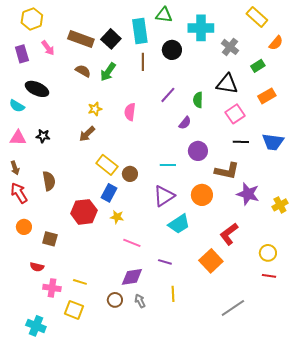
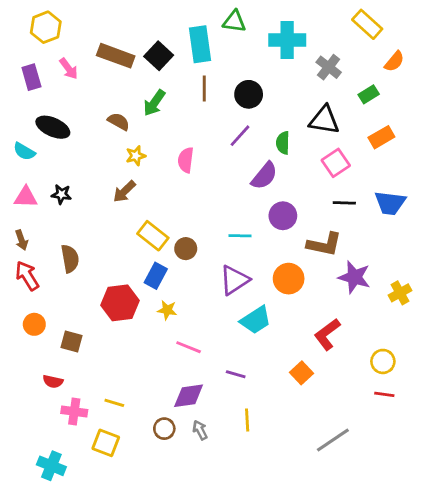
black circle: (172, 50) -> (249, 94), moved
brown semicircle: (83, 71) -> (119, 121), moved
purple semicircle: (185, 123) -> (264, 176), size x1.5
orange square: (211, 261) -> (301, 373), size x0.7

